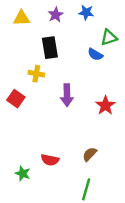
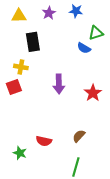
black rectangle: (50, 48) -> (33, 42), moved
yellow cross: (36, 74) -> (21, 67), moved
red square: (16, 99) -> (14, 87), turned 35

